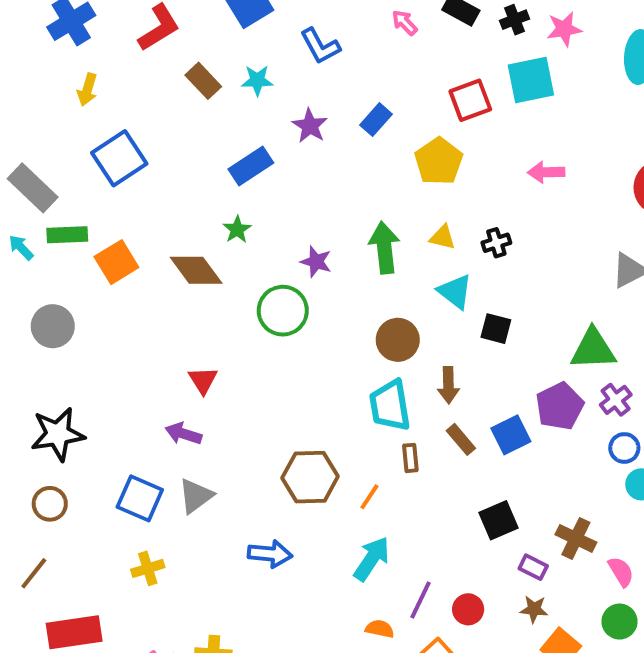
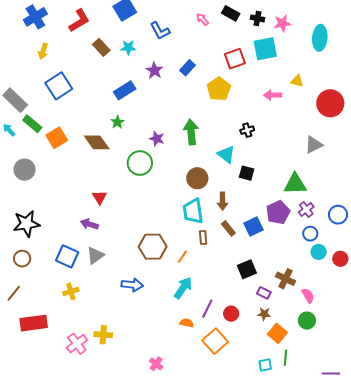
black cross: (515, 20) -> (257, 18), turned 32
green rectangle: (67, 235) -> (32, 124), turned 42
yellow triangle: (443, 237) -> (297, 81), moved

